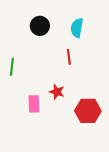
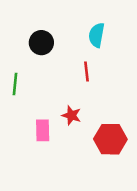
black circle: (40, 26) -> (41, 43), moved

